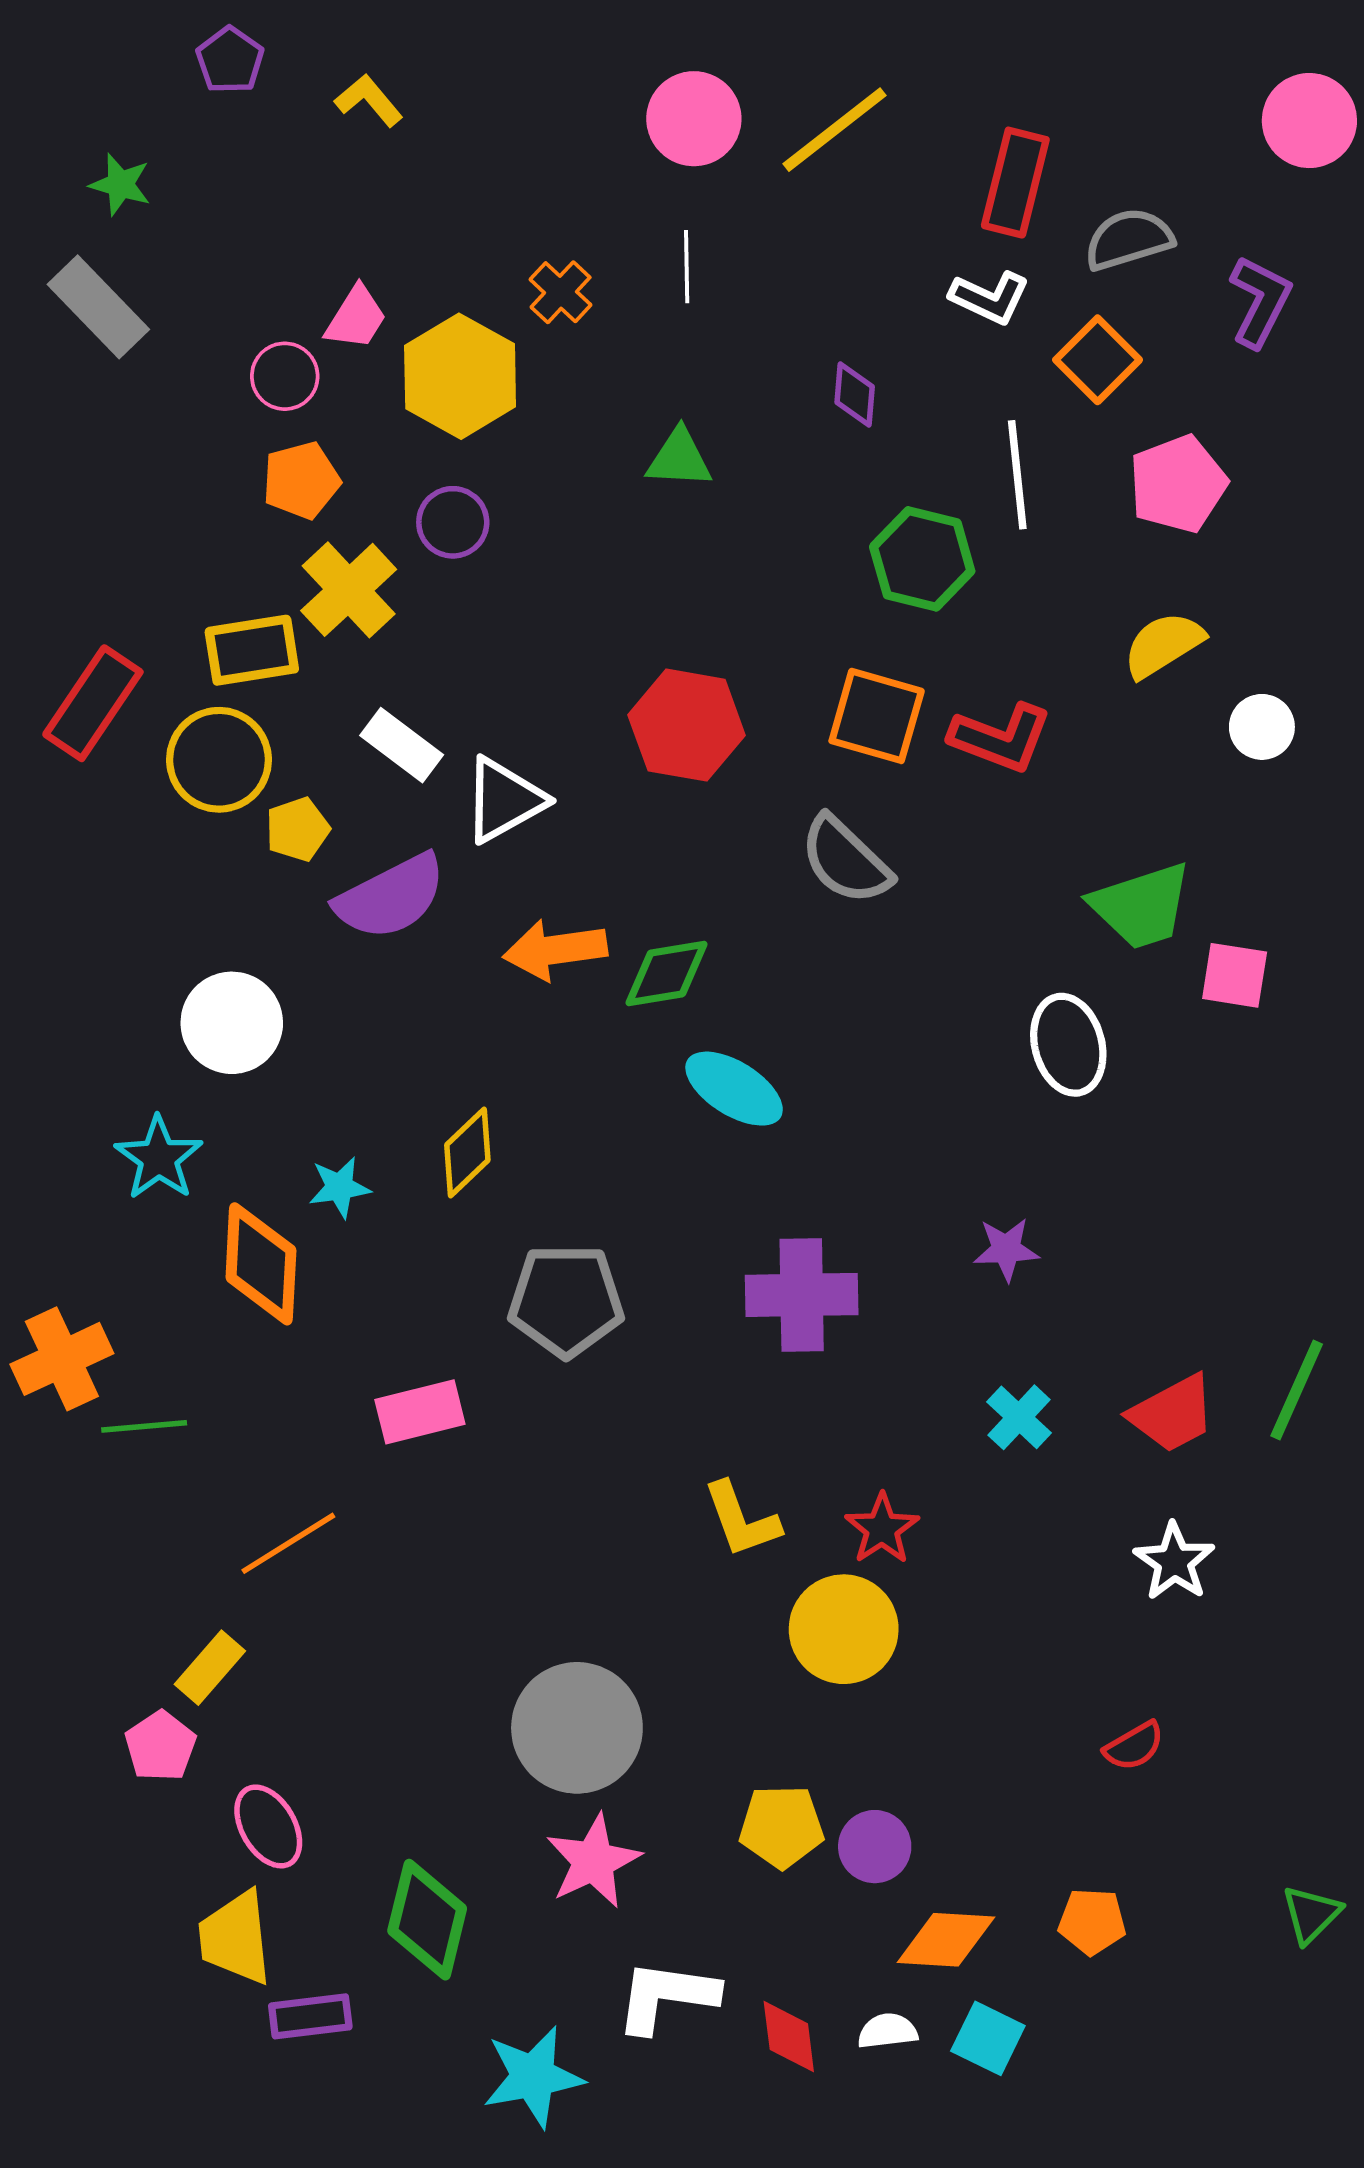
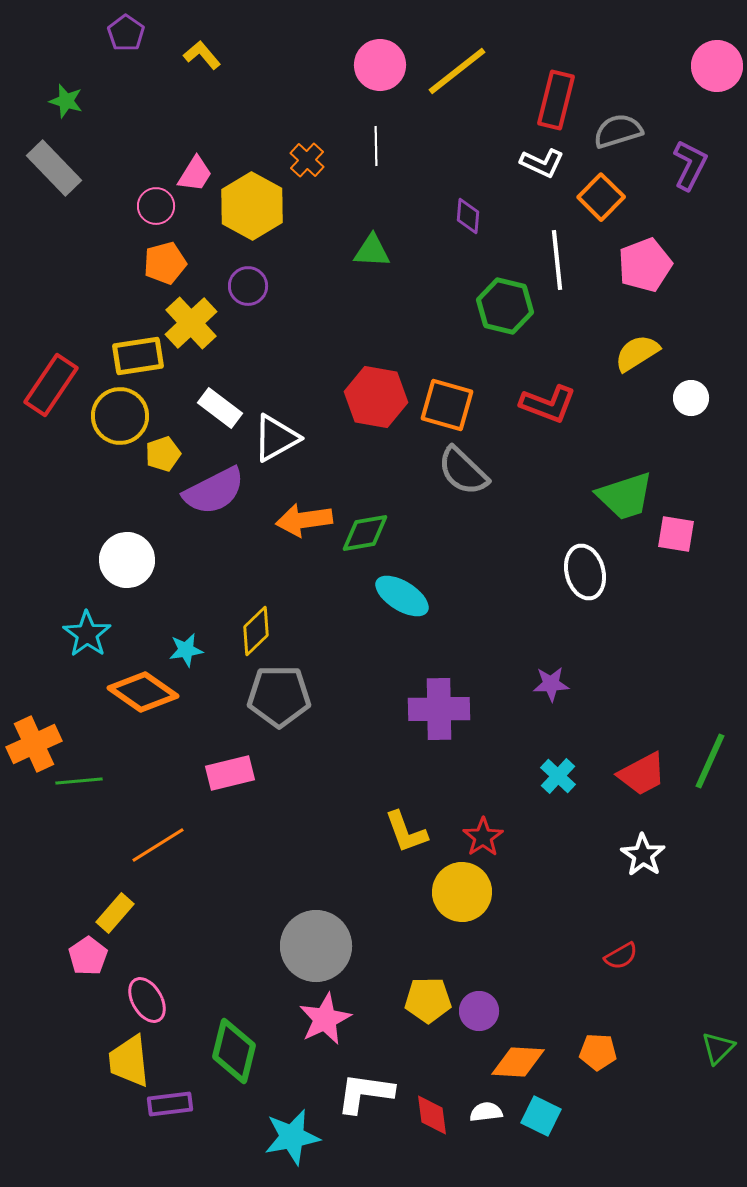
orange square: (877, 716) -> (447, 405), moved
orange diamond: (261, 1264) -> (143, 692), turned -58
gray pentagon: (566, 1300) -> (279, 696), moved

